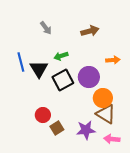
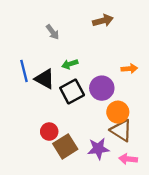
brown arrow: (90, 31) -> (103, 21), moved
black triangle: (39, 69) -> (45, 79), turned -30
brown square: (57, 128) -> (65, 146), size x1.5

